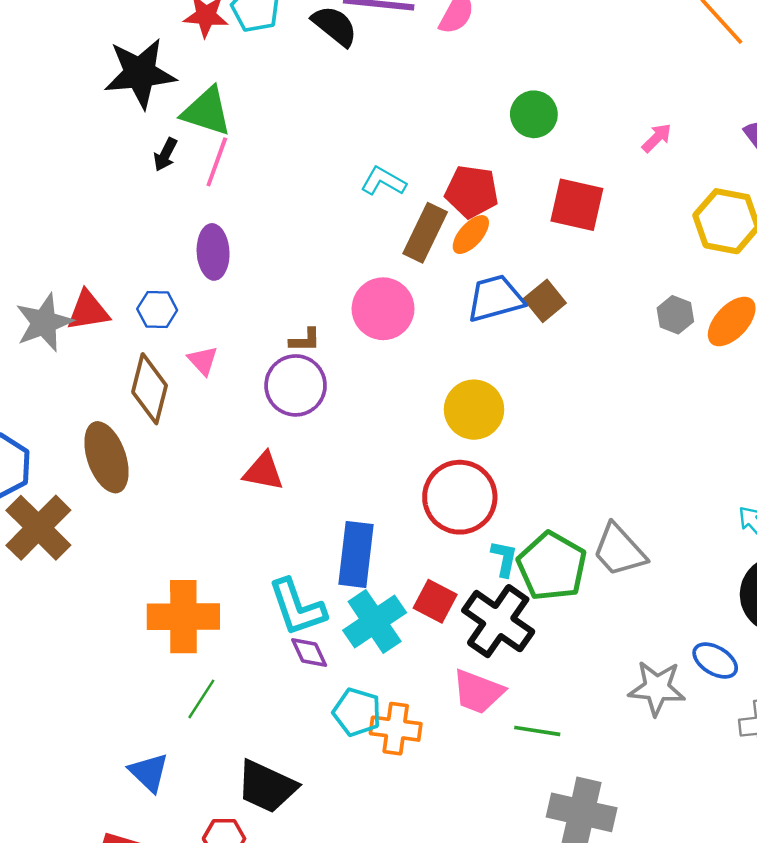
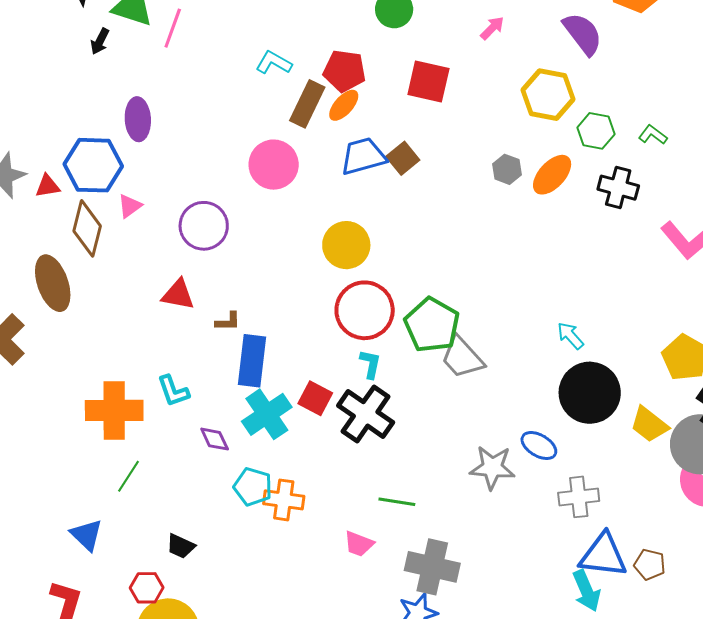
pink line: (217, 162) -> (173, 28), moved
blue hexagon: (157, 310) -> (93, 165), size x1.8
red triangle: (88, 311) -> (48, 186), moved, size x0.7
brown L-shape: (305, 340) -> (228, 322), moved
pink triangle: (203, 361) -> (130, 206), turned 36
red circle: (460, 497) -> (365, 310), moved
green pentagon: (552, 566) -> (432, 325), moved
cyan L-shape: (297, 607) -> (173, 391), moved, size x0.7
pink trapezoid: (478, 692) -> (359, 544), moved, size x0.7
black trapezoid: (267, 787) -> (181, 546), size x0.6

